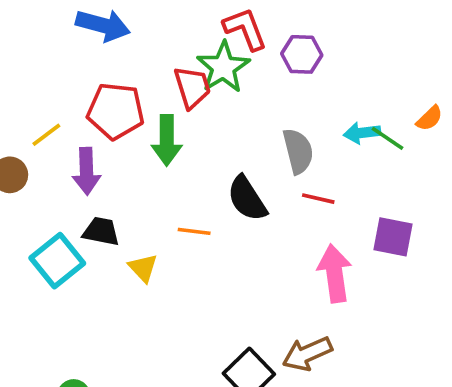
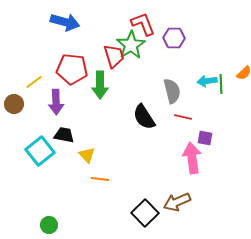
green line: (388, 138) -> (221, 84), turned 54
orange line: (194, 231) -> (100, 179), moved
purple square: (393, 237) -> (205, 138), moved, size x0.7

